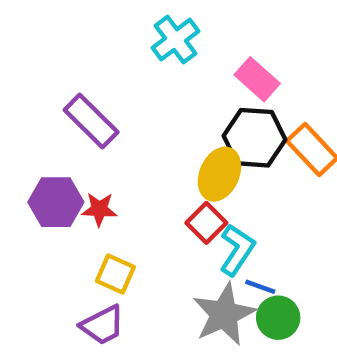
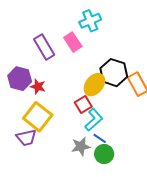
pink rectangle: (257, 79) -> (73, 42), moved
yellow square: (115, 274) -> (38, 117), size x1.6
gray star: (224, 314) -> (81, 146), size x0.7

